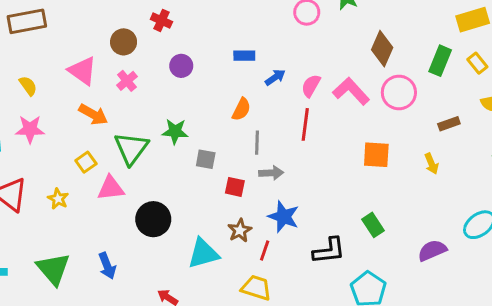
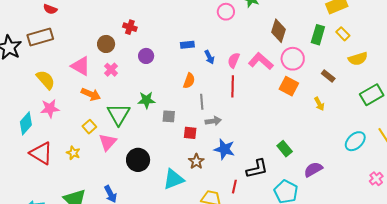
blue arrow: (275, 77) -> (209, 57), turned 104
yellow semicircle: (28, 86) -> (46, 80), size x1.5
brown rectangle: (449, 124) -> (328, 76), turned 64
orange square: (376, 155) -> (289, 86), moved, turned 30
pink triangle: (111, 188) -> (108, 142), turned -36
purple semicircle: (432, 250) -> (313, 169), moved
red line: (265, 251) -> (234, 187), moved

